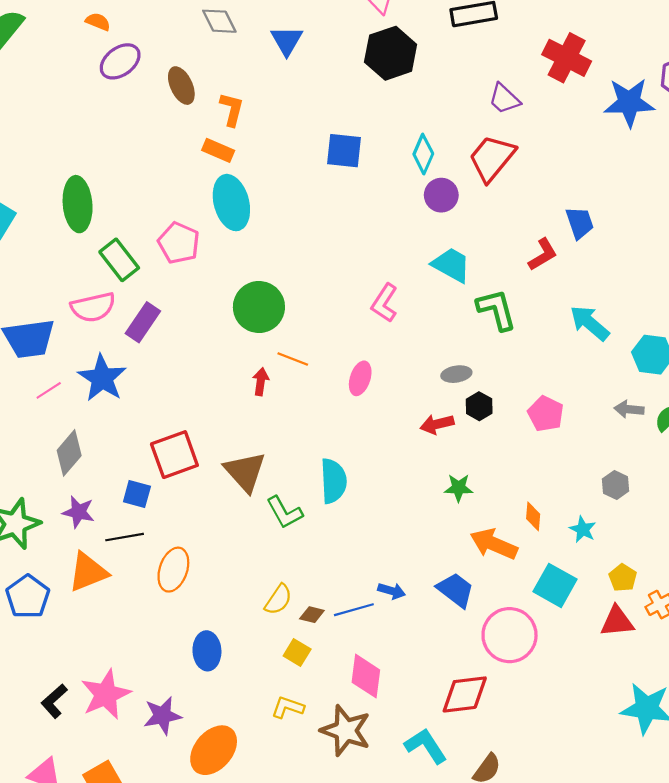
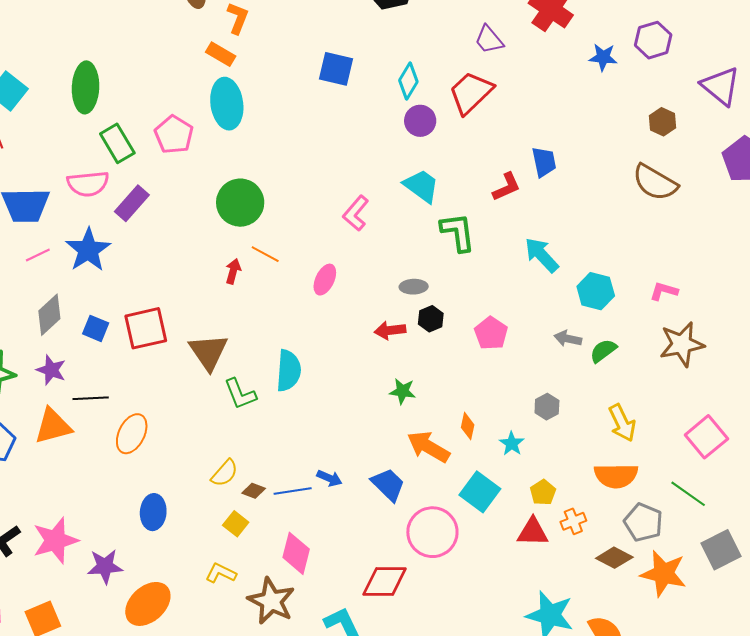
blue star: (629, 102) -> (603, 57), size x0.6
blue square: (137, 494) -> (96, 328), moved

